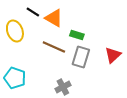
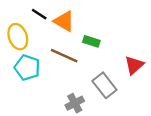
gray rectangle: (81, 57) -> (104, 85), moved, turned -55
cyan pentagon: (15, 78) -> (27, 67), moved

